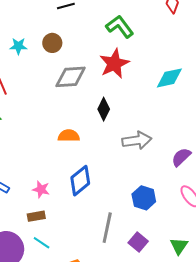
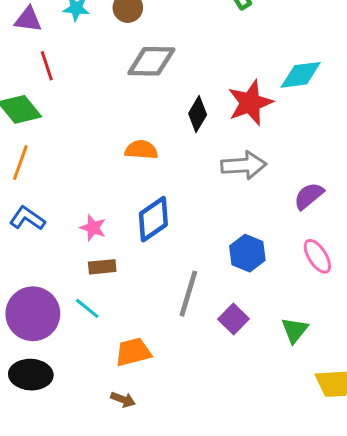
red star: (114, 64) -> (250, 103), moved
brown rectangle: (36, 216) -> (102, 267), moved

